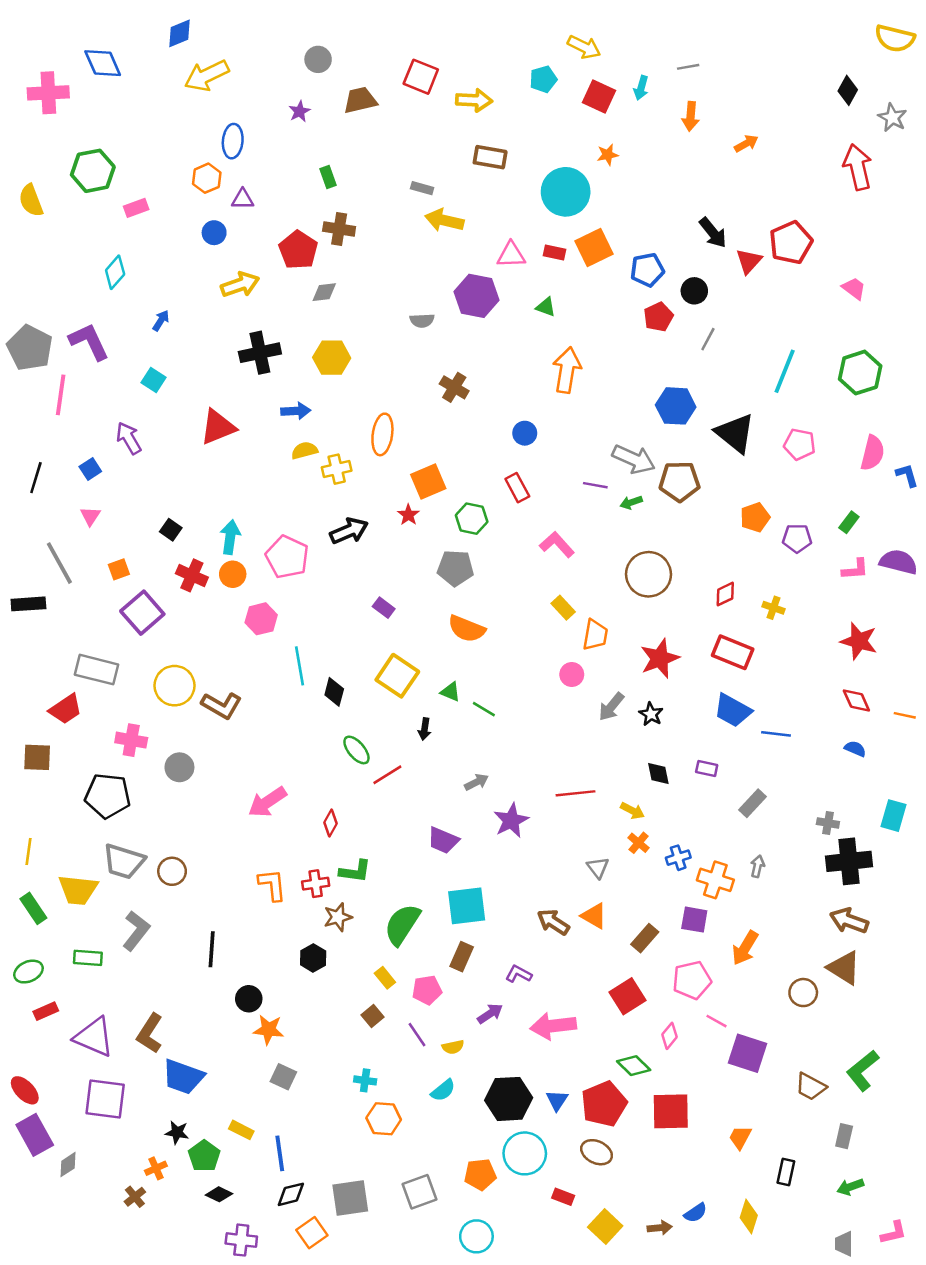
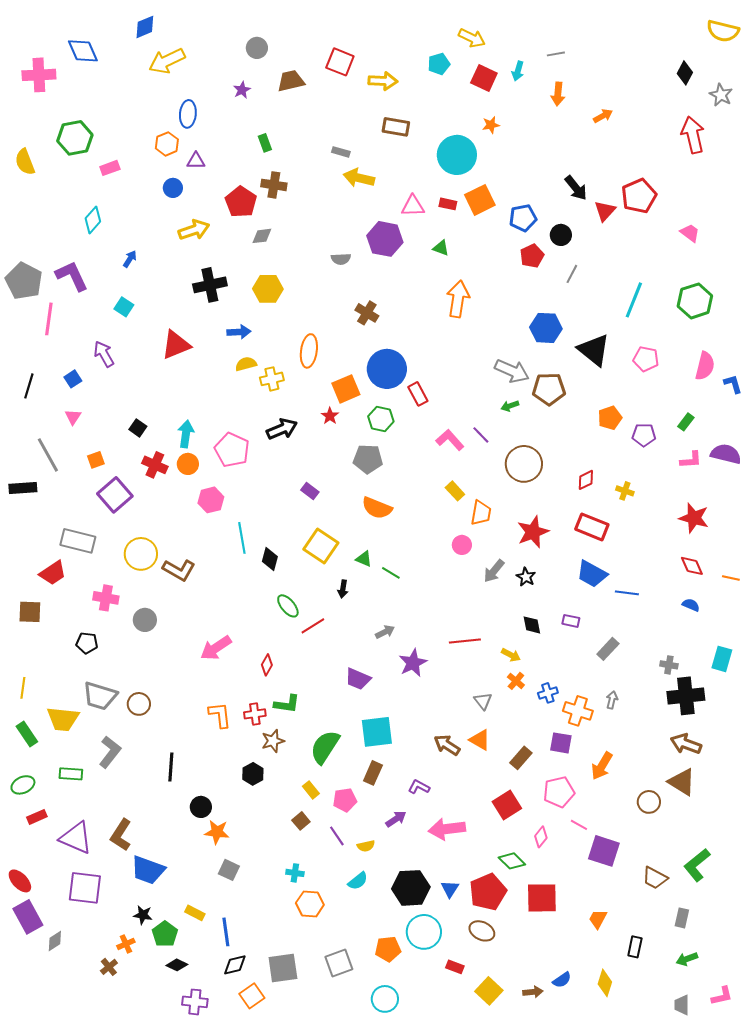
blue circle: (525, 433) -> (387, 369), moved, size x2.0
purple line: (595, 485) -> (481, 435), moved, turned 36
black pentagon: (108, 796) -> (87, 643), size x0.6

